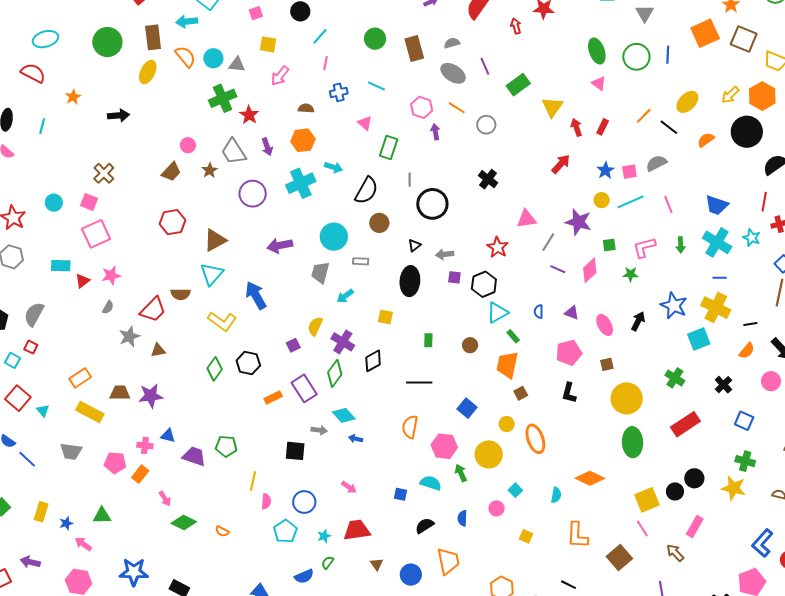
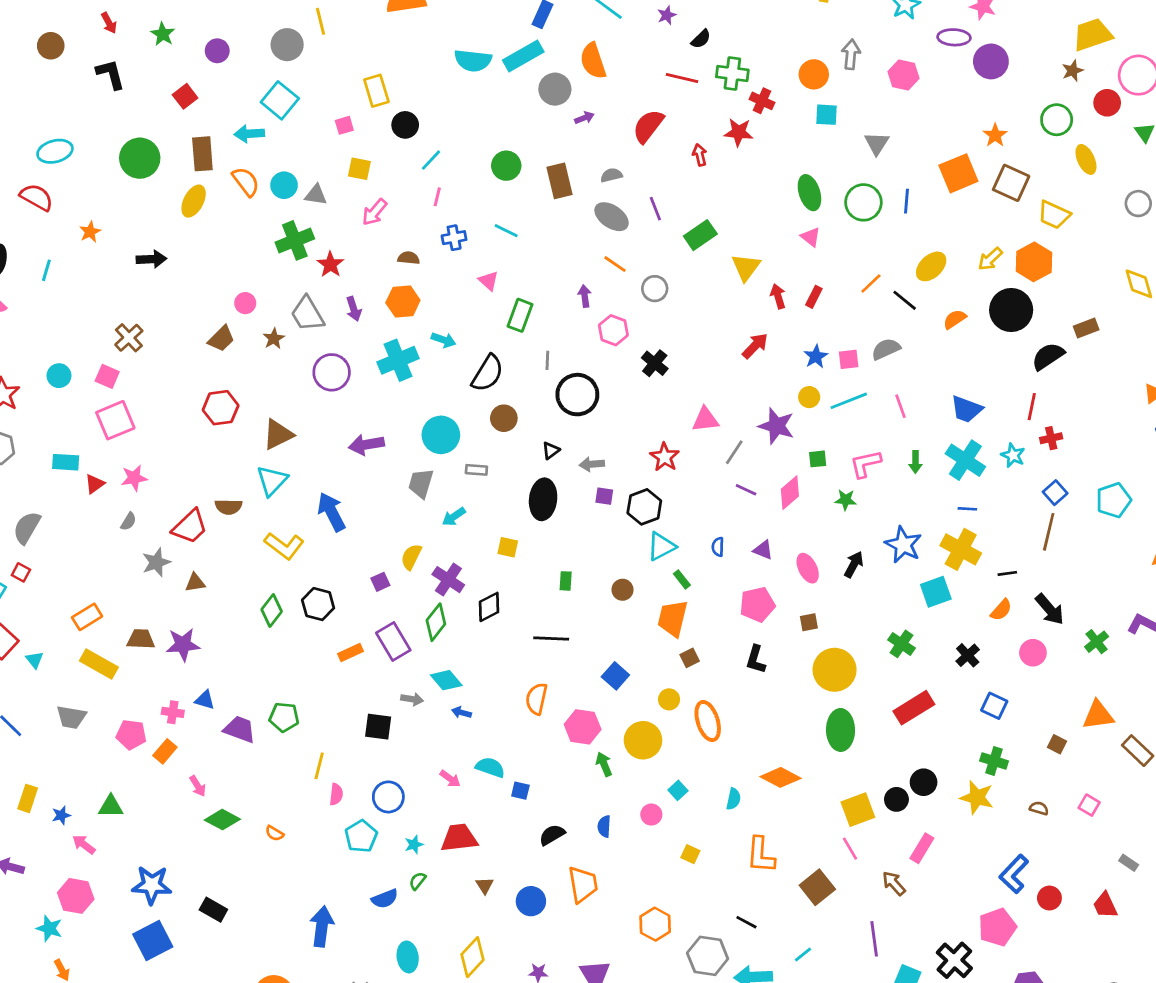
pink hexagon: (422, 107) -> (613, 330), moved
cyan semicircle: (431, 483) -> (490, 767), moved

